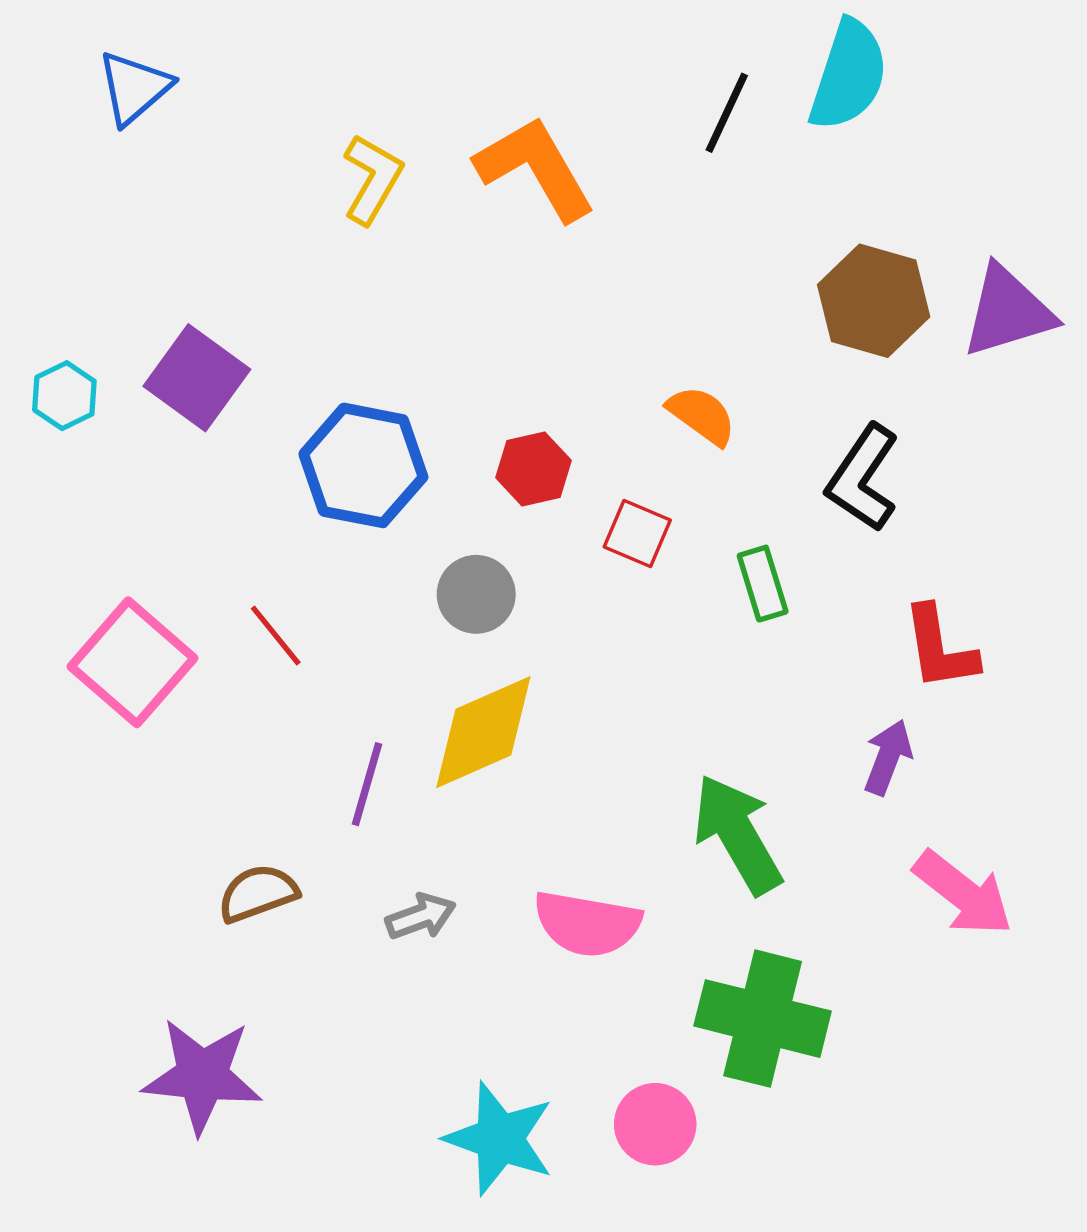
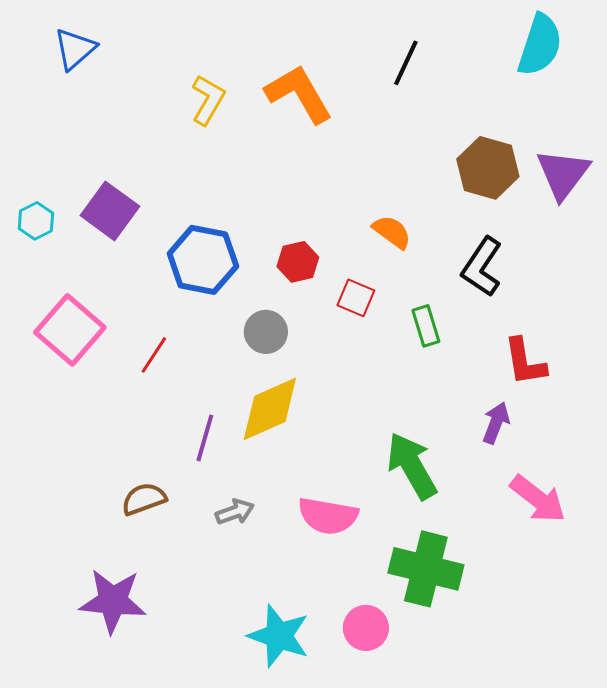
cyan semicircle: (849, 75) -> (540, 45), moved
purple triangle: (1008, 311) -> (563, 174), turned -36
red line: (276, 635) -> (154, 355), turned 72
pink square: (132, 662) -> (70, 330), moved

